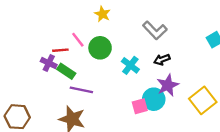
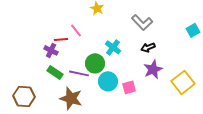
green circle: (100, 48) -> (95, 63), moved
cyan cross: (130, 65) -> (113, 47), moved
green rectangle: (66, 71) -> (55, 72), moved
cyan circle: (154, 99) -> (108, 81), moved

